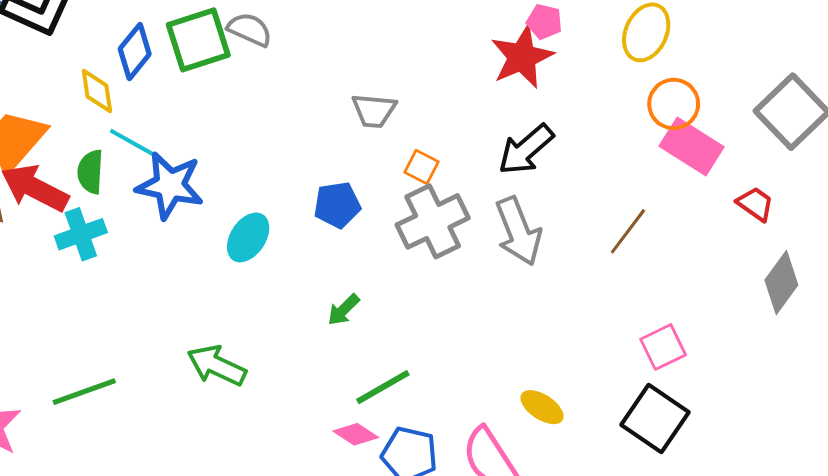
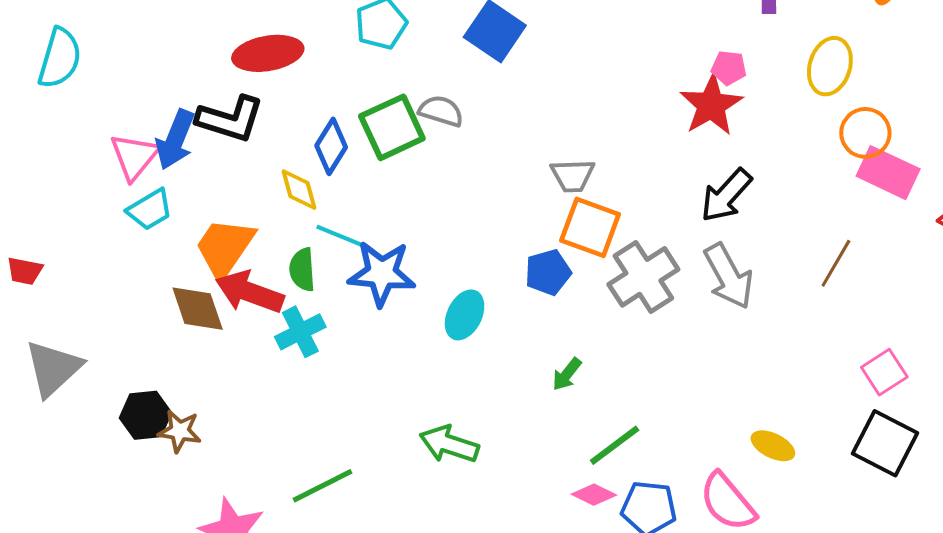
orange square: (421, 167) -> (590, 227), moved, size x1.8

